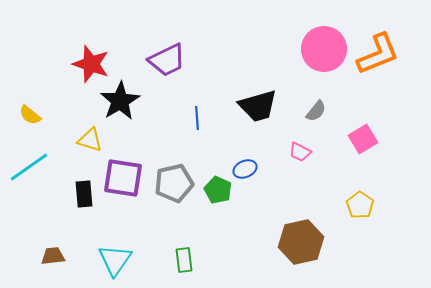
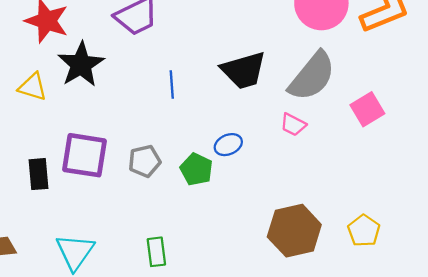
gray semicircle: (316, 111) -> (312, 76), size x2.0
yellow triangle: (90, 140) -> (33, 87), moved
gray pentagon: (174, 183) -> (145, 161), size x0.7
yellow pentagon: (360, 205) -> (364, 231), moved

